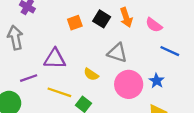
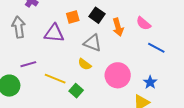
orange arrow: (126, 17) -> (118, 27), moved
gray triangle: (117, 53) -> (92, 43), moved
purple triangle: (55, 59) -> (54, 33), moved
blue star: (157, 81) -> (150, 82), moved

